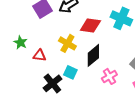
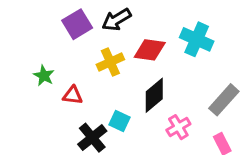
yellow cross: (67, 43) -> (110, 62), moved, turned 36

